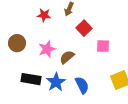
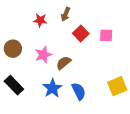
pink square: (103, 46) -> (106, 35), moved
black rectangle: (31, 79) -> (14, 85), moved, turned 36

